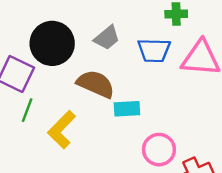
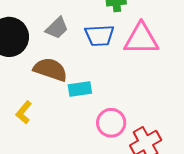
yellow L-shape: (62, 130) -> (24, 112), size x0.7

